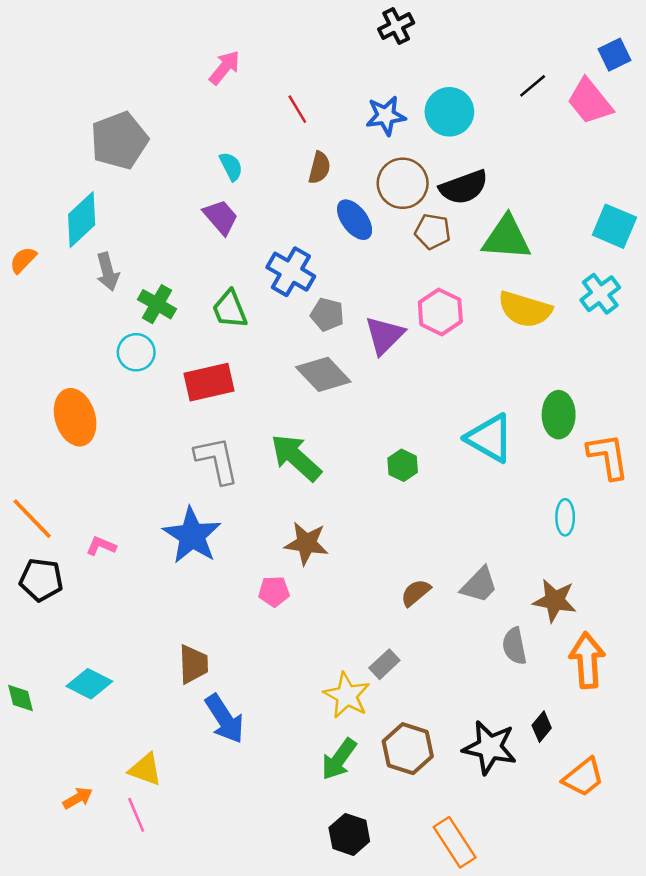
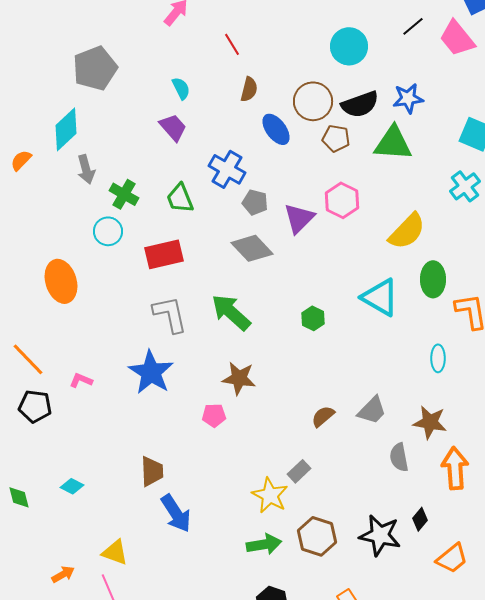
blue star: (386, 116) -> (408, 98), moved
yellow semicircle: (525, 309) -> (407, 231), moved, turned -63
cyan diamond: (89, 684) -> (72, 486), size x0.7
green arrow: (339, 759) -> (264, 544), turned -136

